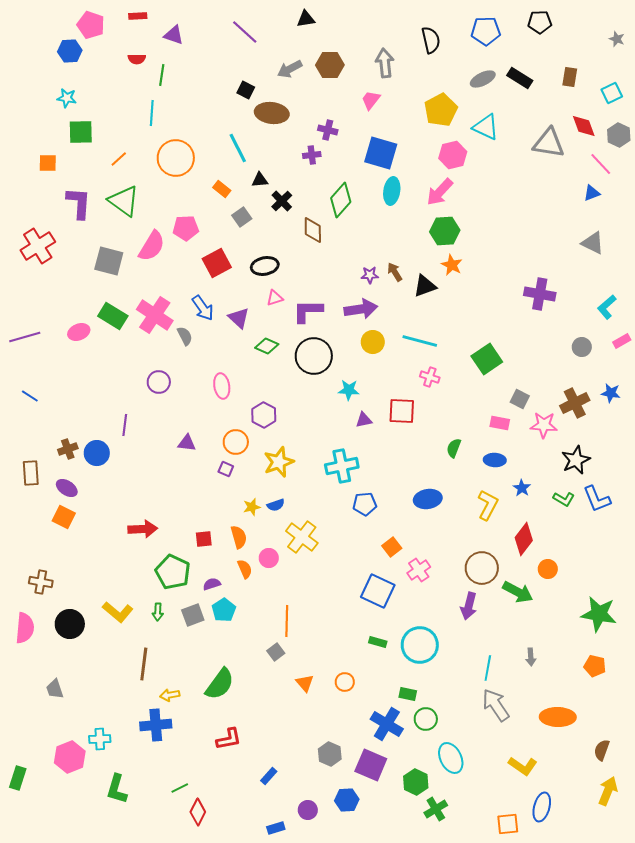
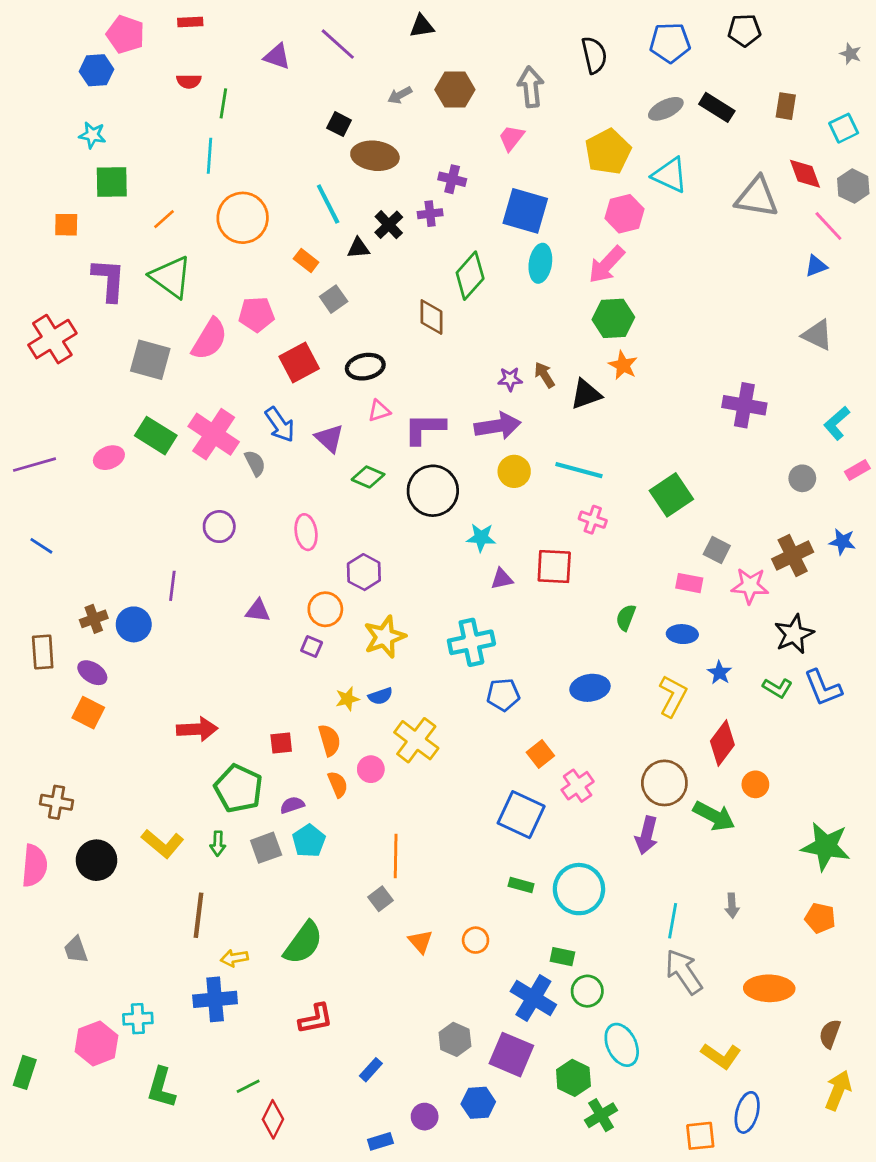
purple triangle: (174, 35) -> (277, 56), moved
gray arrow: (290, 69) -> (400, 95), size x0.7
black cross: (282, 201) -> (389, 225), moved

